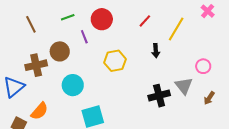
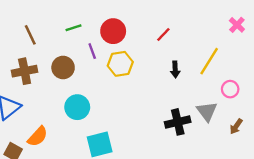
yellow line: (176, 29) -> (209, 61), moved
yellow hexagon: (115, 61) -> (120, 64), moved
brown cross: (36, 65) -> (25, 71), moved

